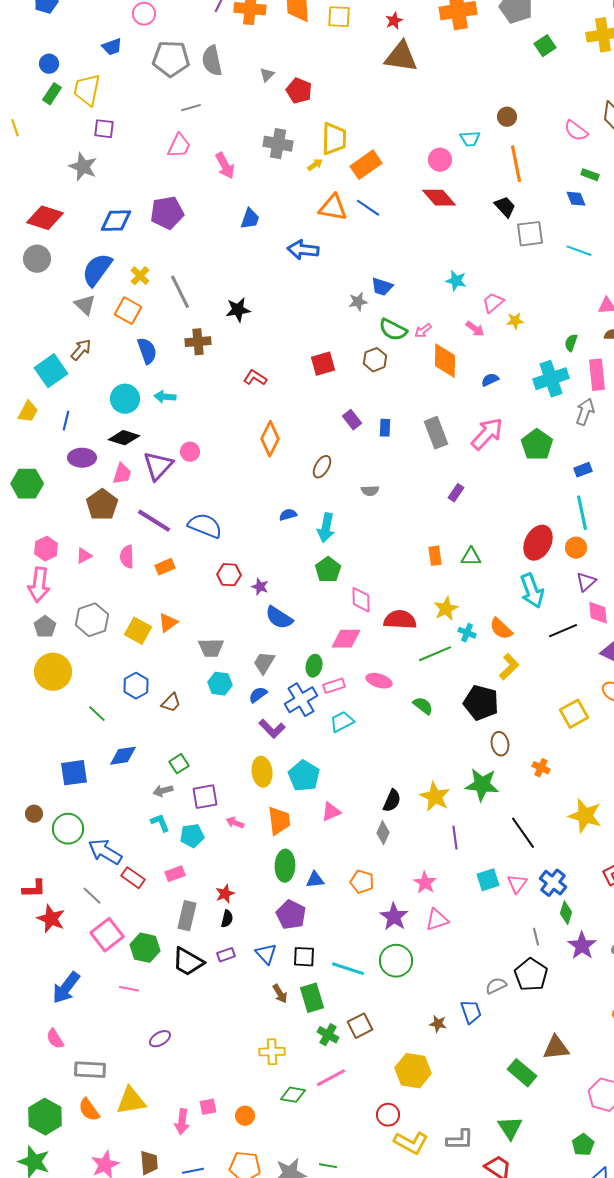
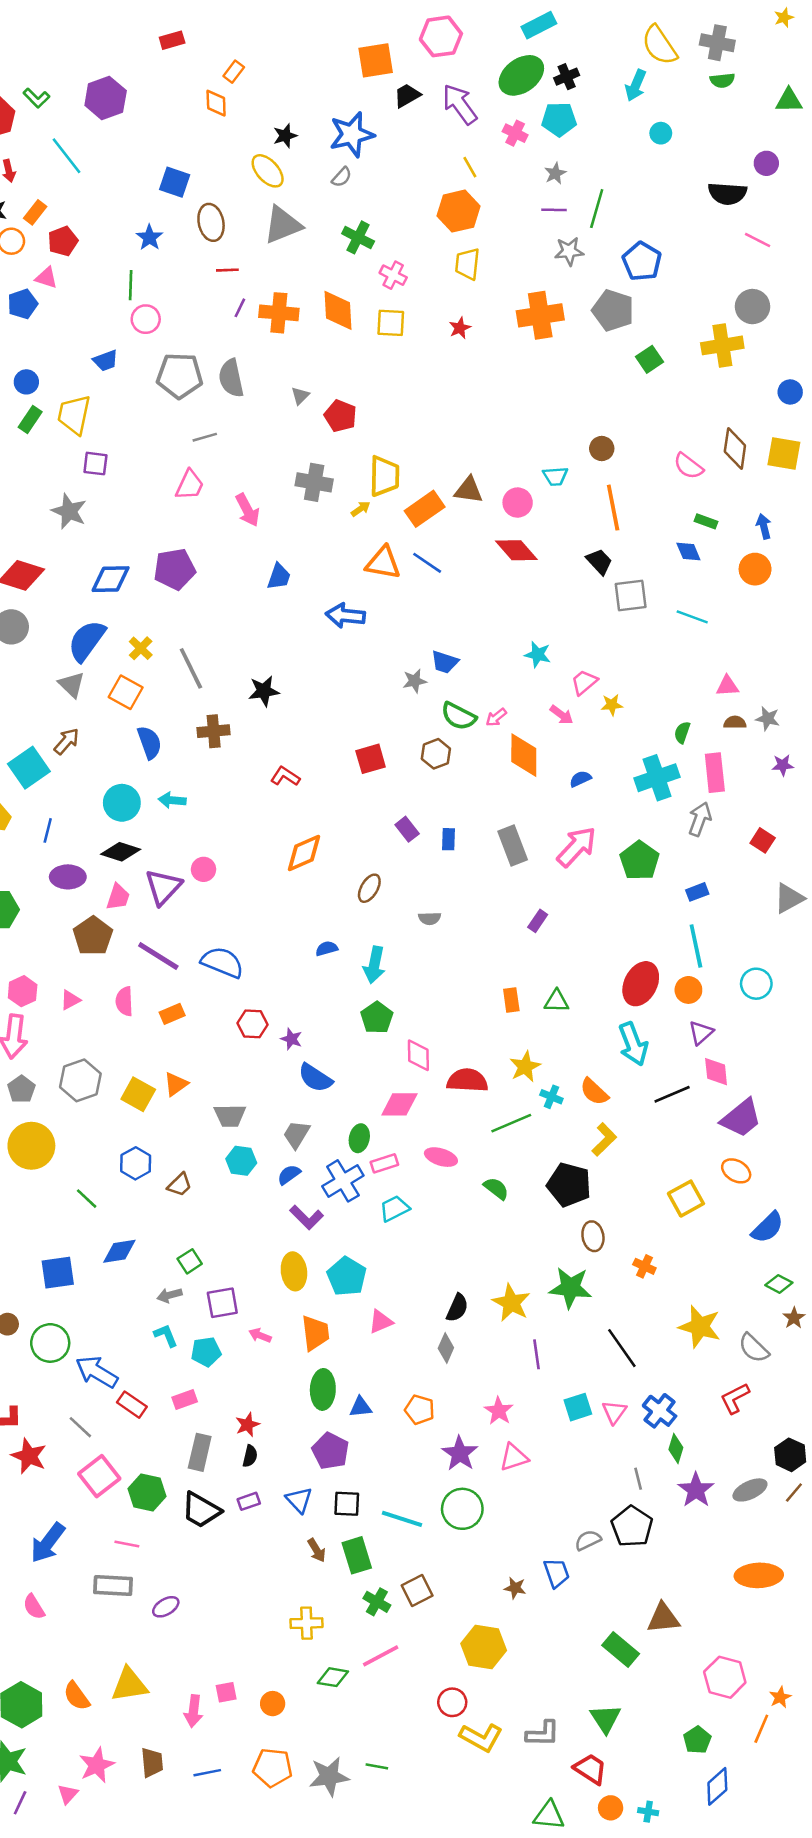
brown triangle: (401, 57) -> (469, 490), moved, size x0.7
orange diamond: (270, 439) -> (304, 853), turned 40
gray rectangle: (90, 1070) -> (113, 1585), moved

